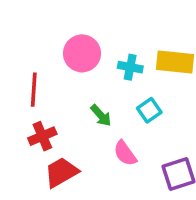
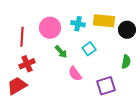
pink circle: (82, 53) -> (50, 28), moved
red trapezoid: (61, 172) -> (17, 86), moved

